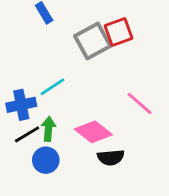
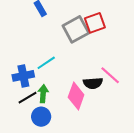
pink diamond: (93, 132) -> (76, 96), turned 72
black semicircle: (111, 157) -> (93, 83), moved

